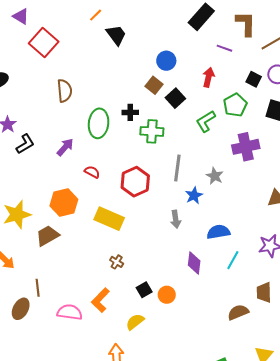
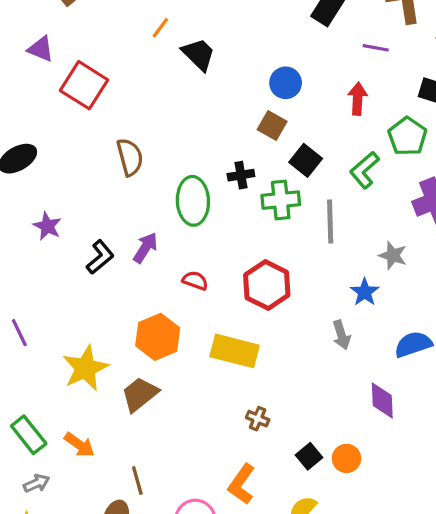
black square: (175, 98) -> (306, 160), moved
black L-shape: (25, 144) -> (100, 257), moved
gray line: (177, 168) -> (330, 221), moved

